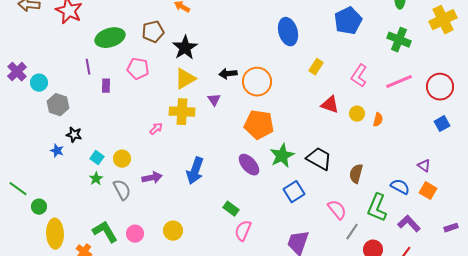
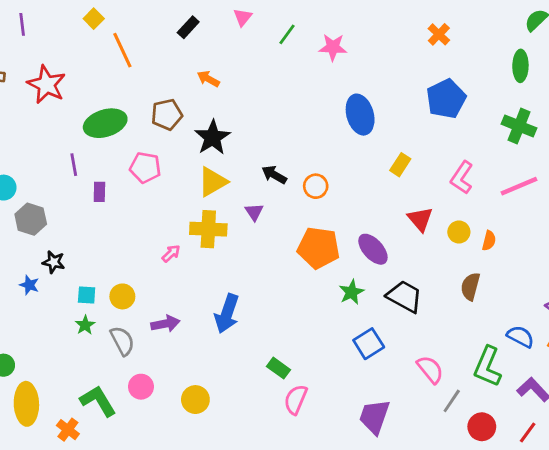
black arrow: (228, 74) -> (274, 175), turned 36
orange circle: (257, 82) -> (316, 186), size x0.6
red triangle: (330, 105) -> (420, 219), turned 30
green star: (282, 156) -> (351, 292), size x0.7
cyan square: (97, 158) -> (87, 295), turned -32
purple ellipse: (249, 165) -> (373, 249), moved
brown semicircle: (356, 174) -> (470, 286), moved
pink circle: (135, 234) -> (141, 387), moved

